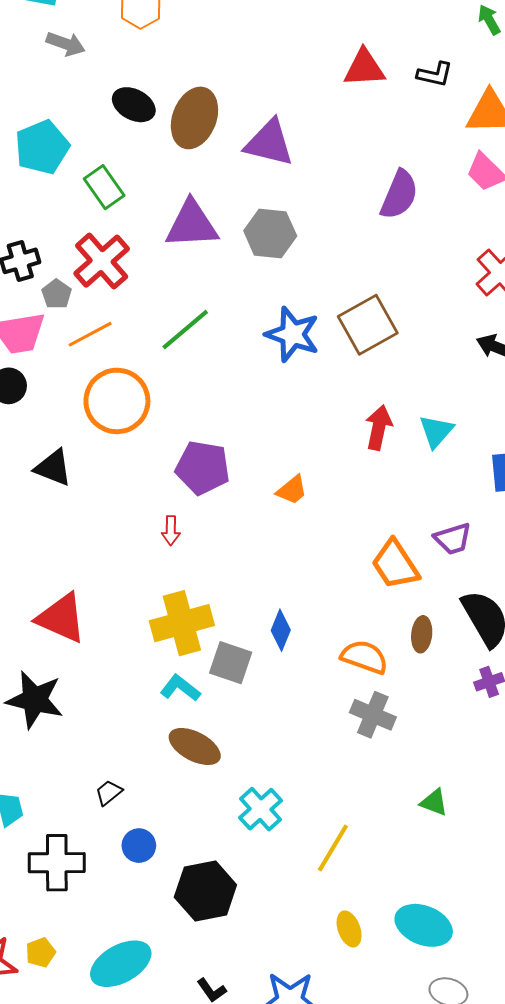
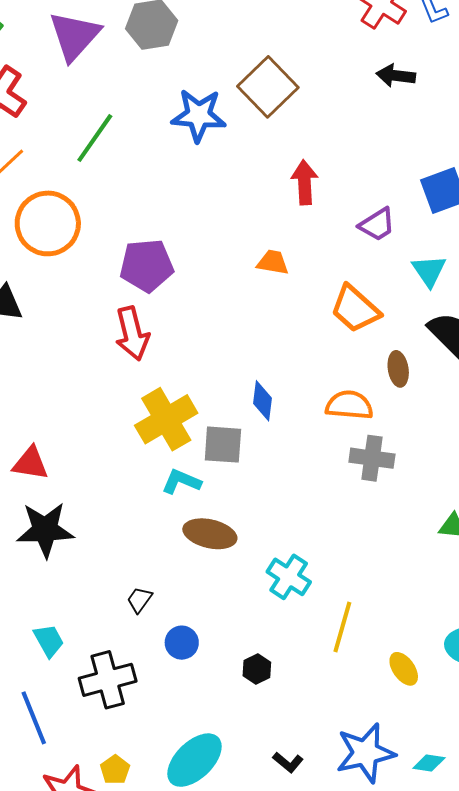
purple triangle: (192, 224) -> (74, 36), turned -30
cyan triangle: (436, 431) -> (429, 271), moved
orange trapezoid: (292, 490) -> (273, 262), moved, turned -116
red arrow: (171, 531) -> (132, 334), size x1.8
purple trapezoid: (453, 539) -> (377, 224), moved
red triangle: (61, 618) -> (30, 463), moved, size x0.7
yellow line: (333, 848) -> (342, 627), moved
black hexagon: (205, 891) -> (257, 669), size x0.5

